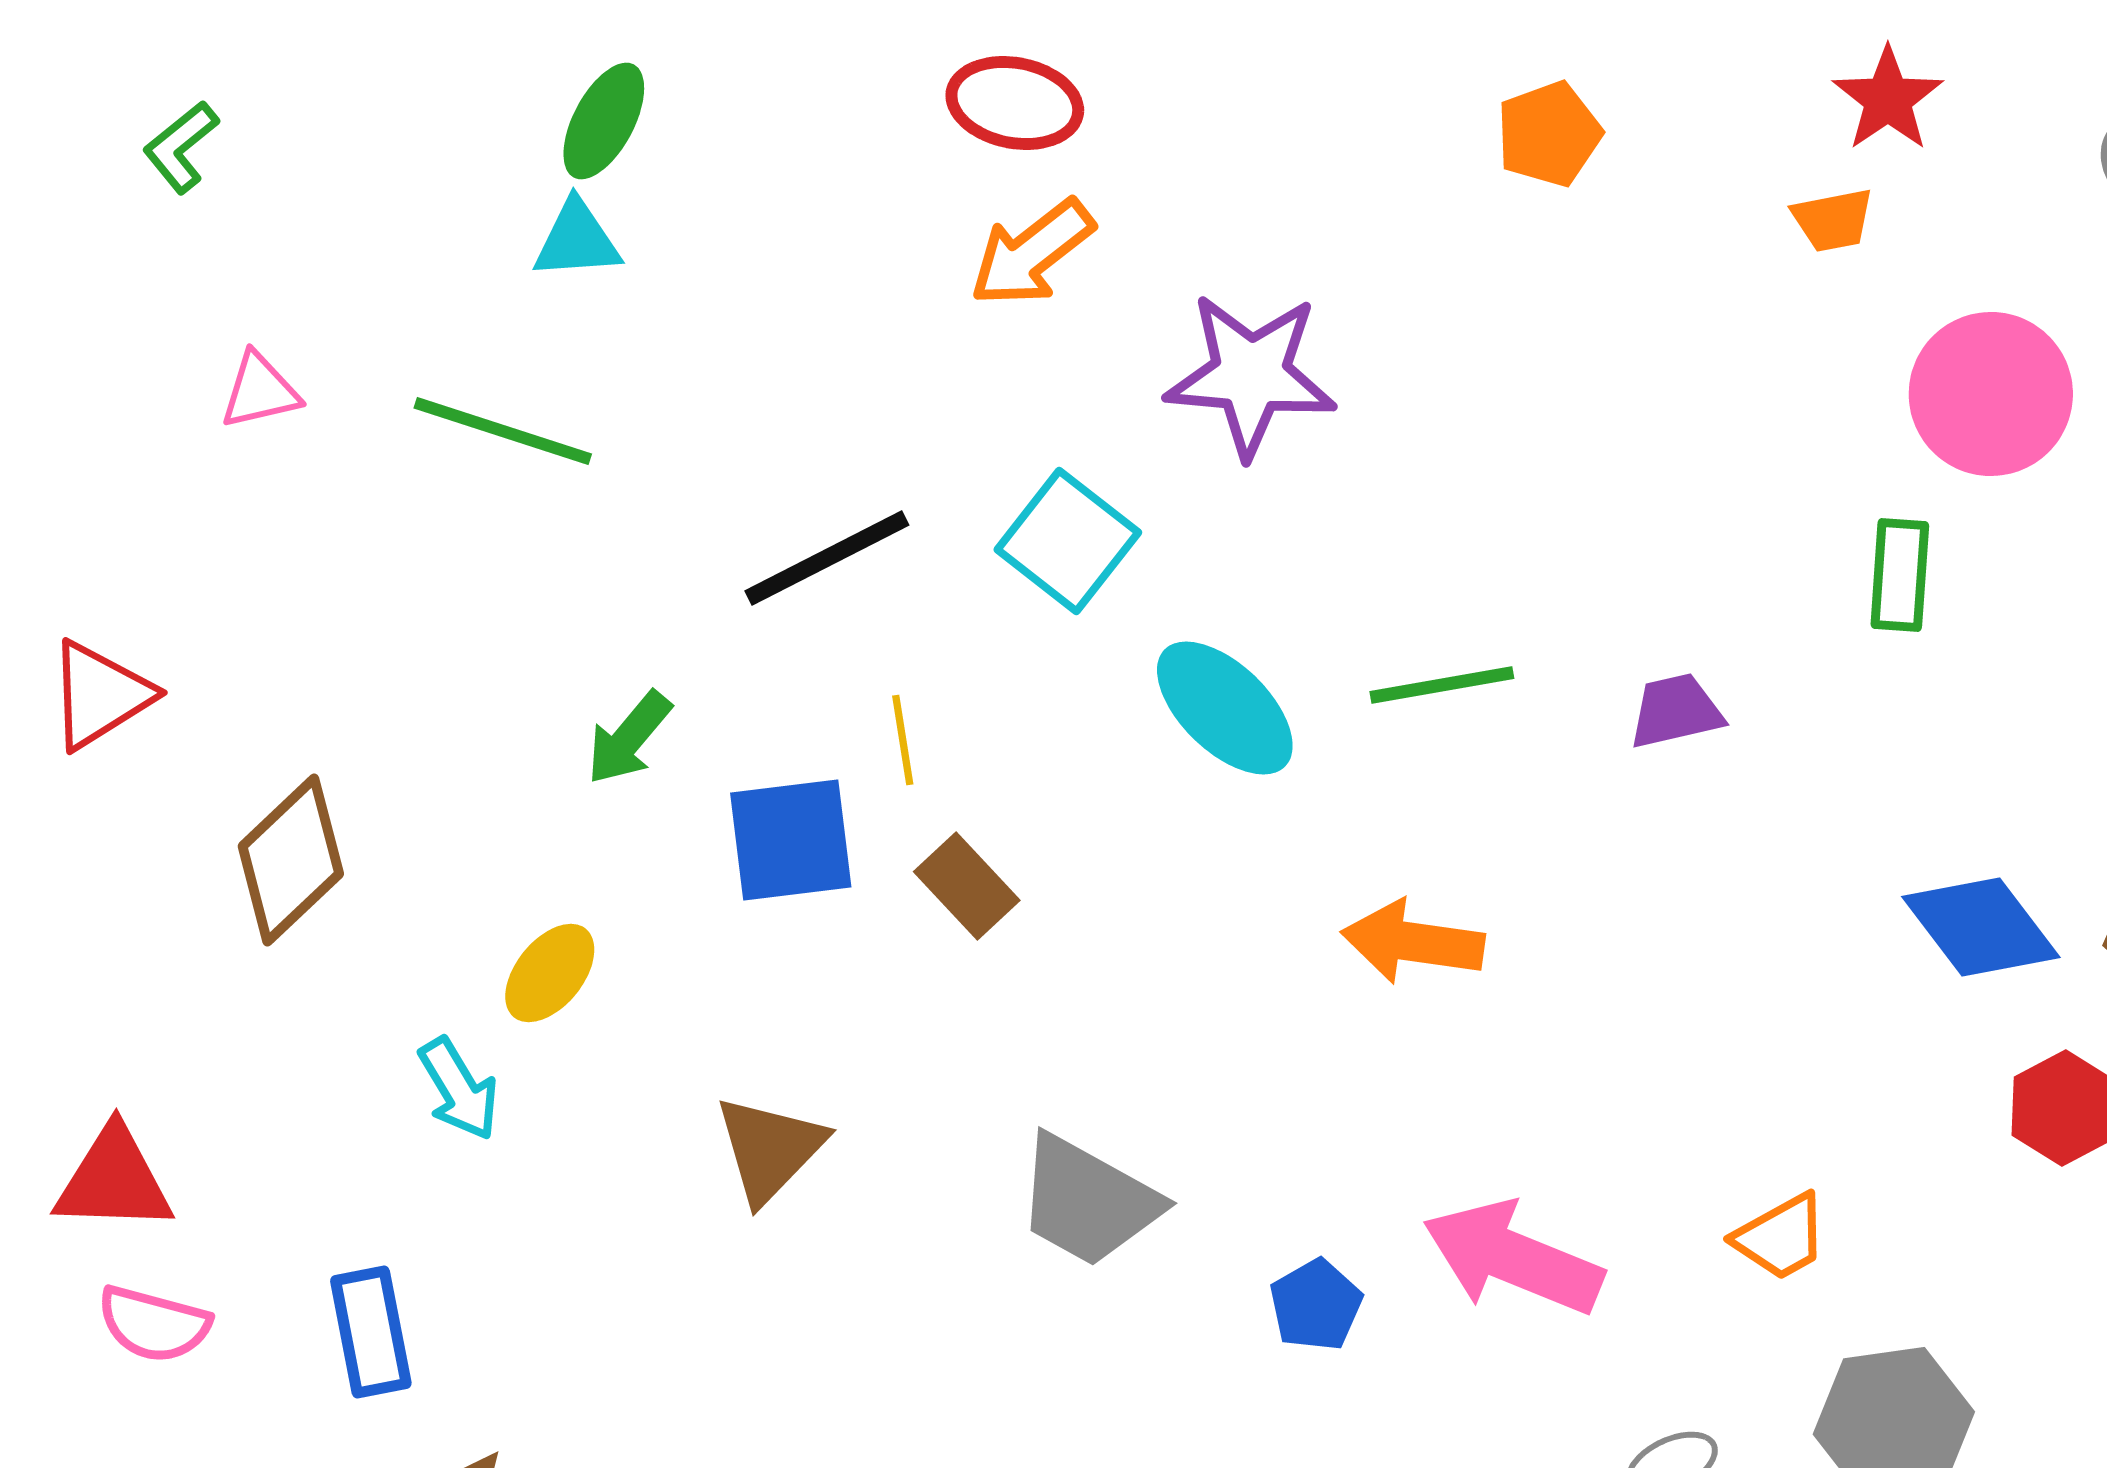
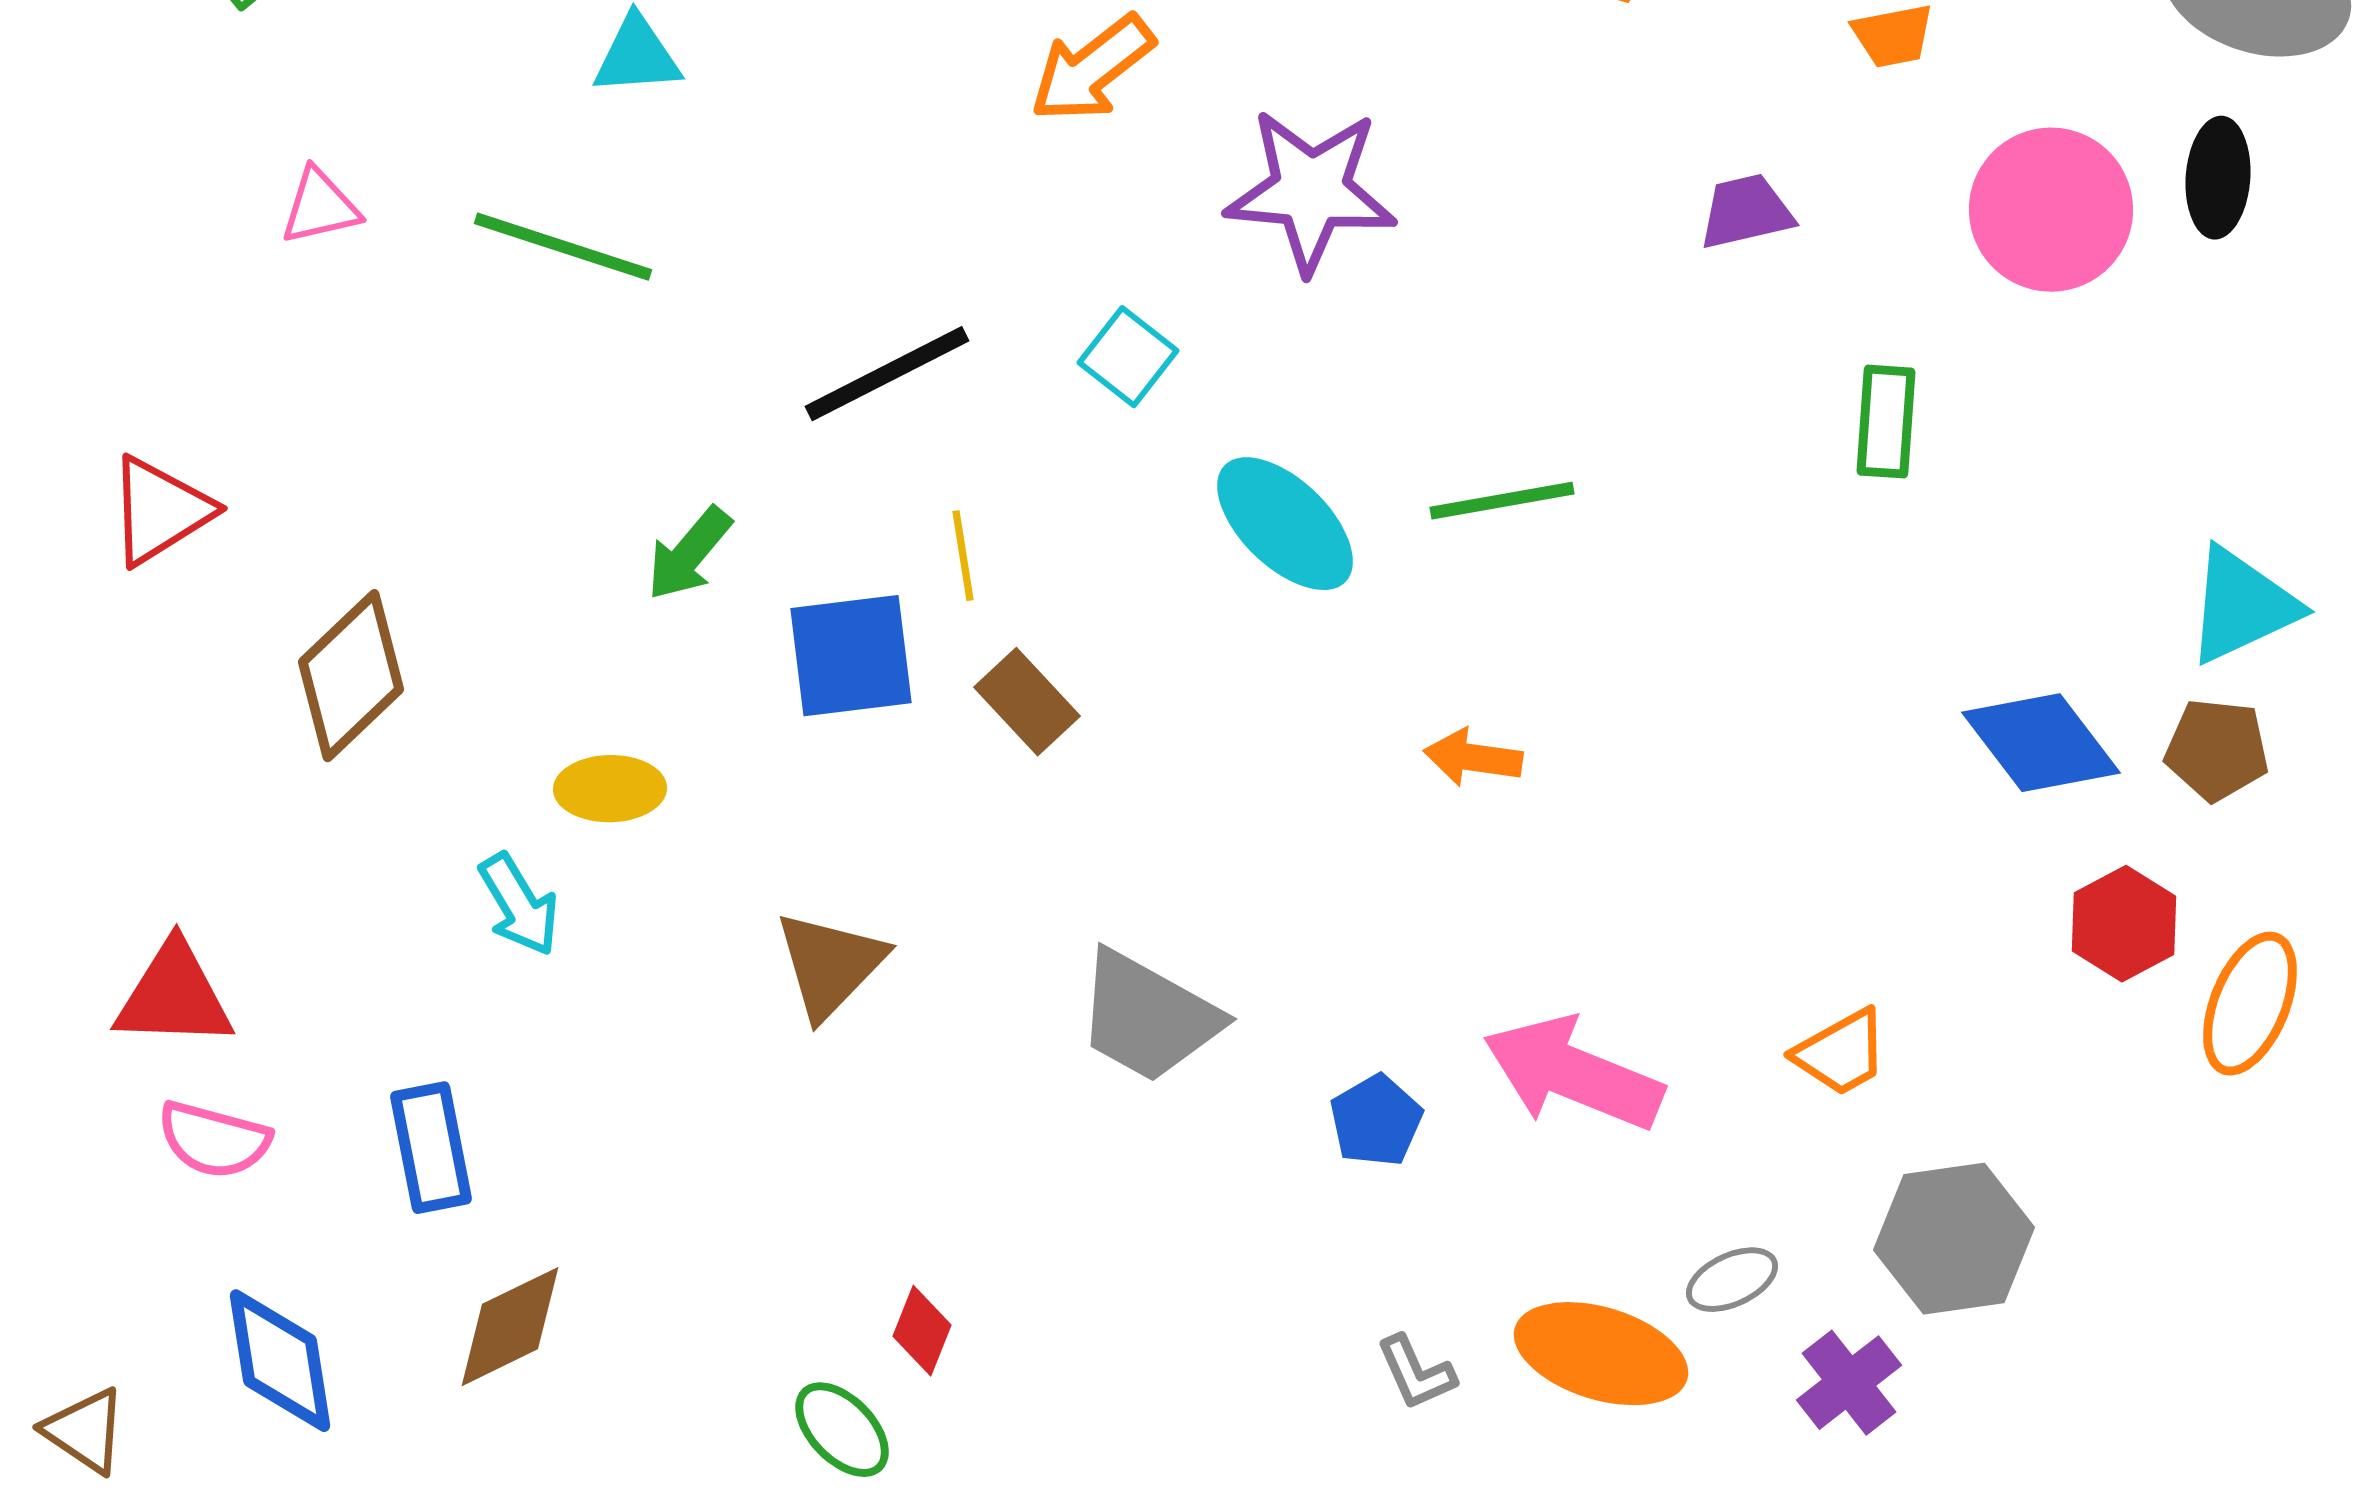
cyan square: (1068, 541) -> (1128, 357), size x0.7
green rectangle: (1900, 575) -> (1886, 422), moved
purple trapezoid: (1676, 711) -> (1746, 212), moved
orange arrow: (1413, 942) -> (1473, 758), size x0.7
yellow ellipse: (550, 973) -> (610, 789), turned 50

